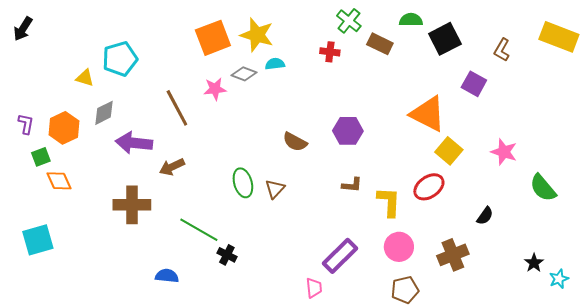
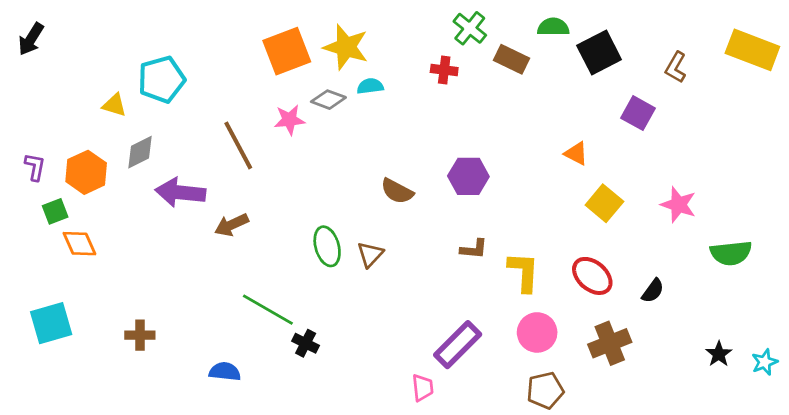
orange triangle: (428, 114) -> (576, 153), size x0.5
red ellipse: (429, 187) -> (592, 276), moved, turned 76
green semicircle: (543, 188) -> (731, 253), turned -56
brown cross: (132, 205) -> (140, 335), moved, size x0.6
cyan star: (559, 279) -> (765, 362), moved

